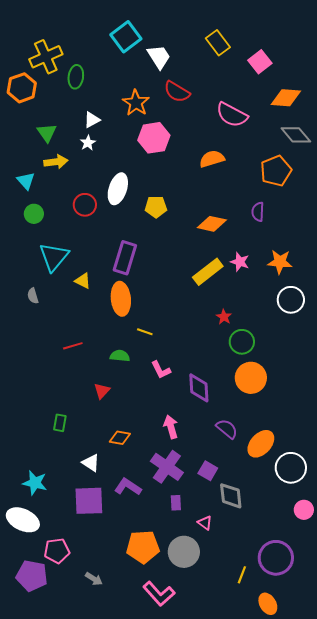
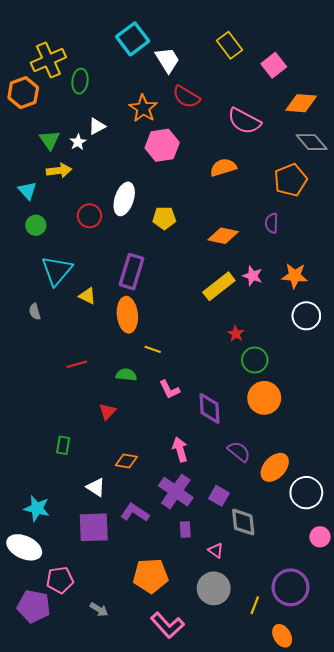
white star: (88, 143) -> (78, 142), moved
gray circle: (184, 552) -> (214, 588), moved

